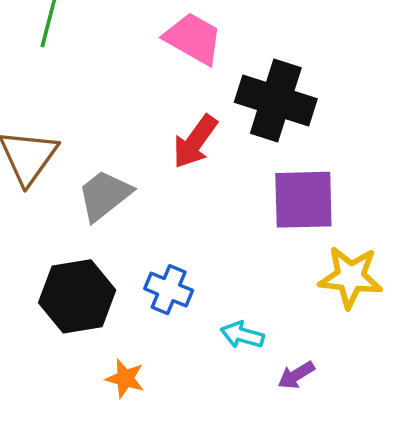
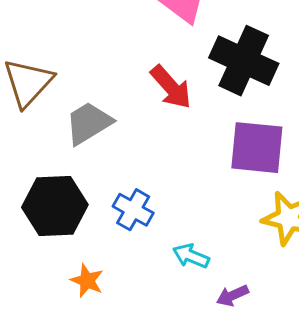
red arrow: (195, 142) -> (171, 87), turned -84

